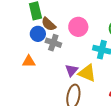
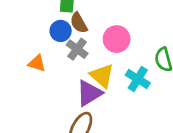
purple triangle: (72, 70) -> (89, 93), size x1.5
yellow triangle: (87, 73) -> (102, 76), moved

